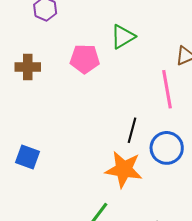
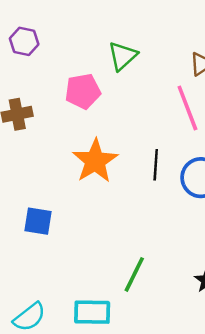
orange star: (124, 169) -> (95, 161), moved, turned -30

